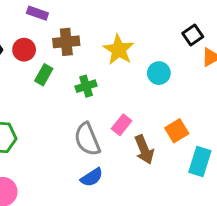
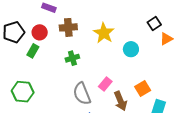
green rectangle: (44, 75) -> (33, 51), moved
green cross: (86, 86) -> (72, 58), moved

